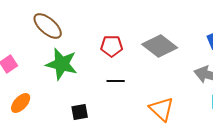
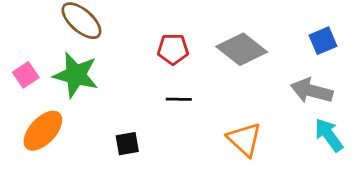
green star: (62, 64) -> (76, 75), moved
orange ellipse: (21, 103) -> (43, 131), size x1.4

